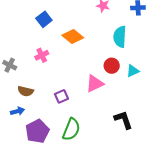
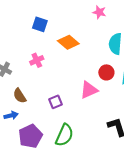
blue square: (44, 19) -> (40, 24), turned -35
brown semicircle: (26, 91) -> (20, 96), turned 42

